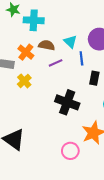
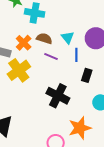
purple line: (56, 63) -> (51, 56), turned 40
yellow cross: (24, 81) -> (19, 70), size x1.6

